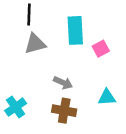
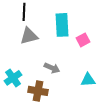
cyan cross: (16, 107) -> (13, 78), moved
brown cross: (64, 111) -> (38, 91), moved

